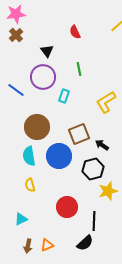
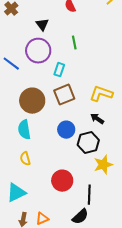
yellow L-shape: (106, 102) -> (101, 94), moved, turned 50
brown square: (79, 134) -> (64, 95), moved
blue circle: (59, 156) -> (66, 130), moved, size x0.7
cyan triangle: (21, 219) -> (16, 193), size x1.5

